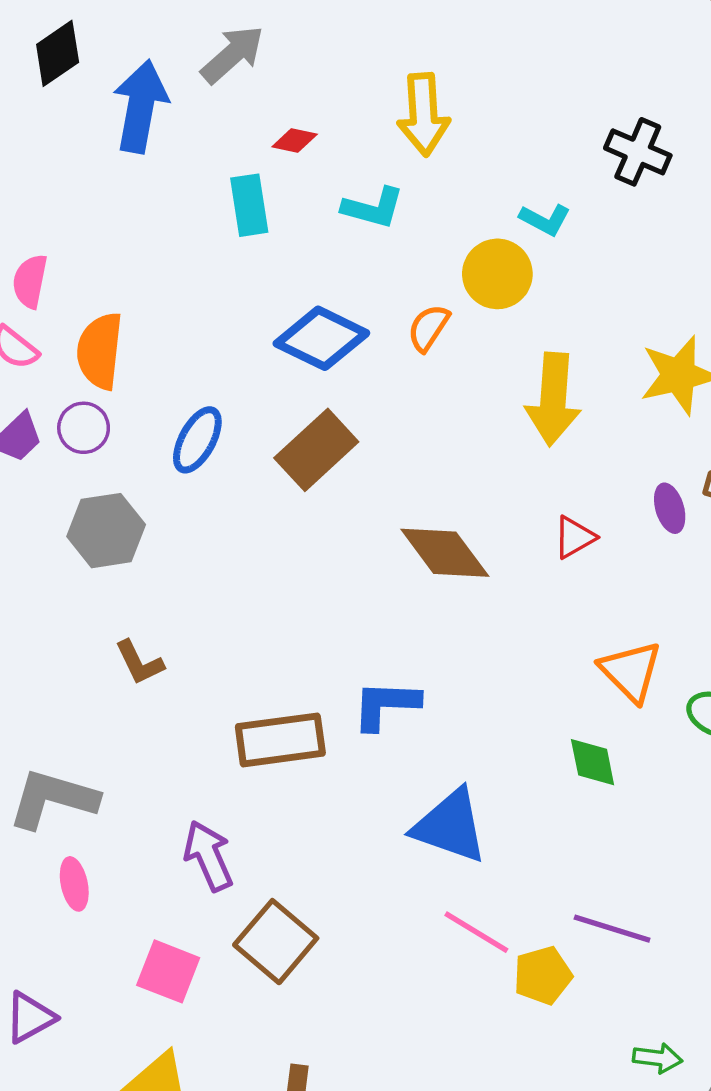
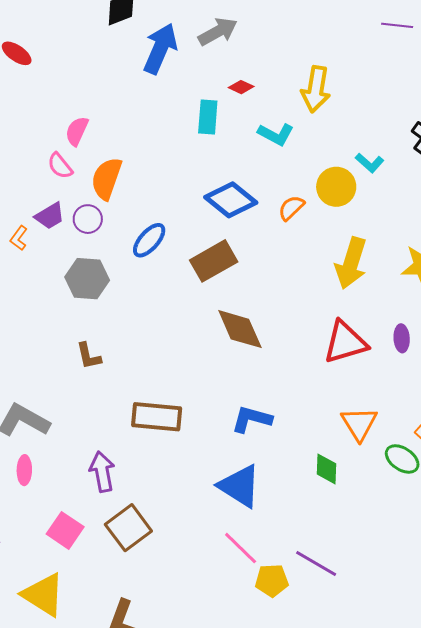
red triangle: (574, 537) -> (345, 342), size x1.8
brown diamond: (445, 553) -> (240, 329), moved
blue L-shape: (386, 705) -> (252, 419), moved

